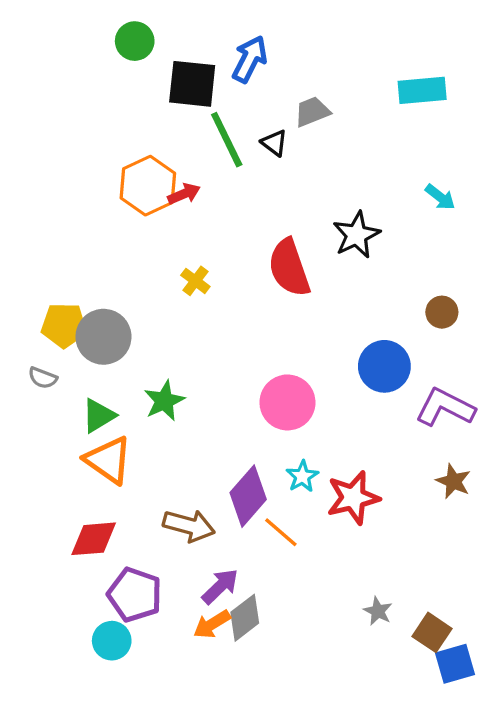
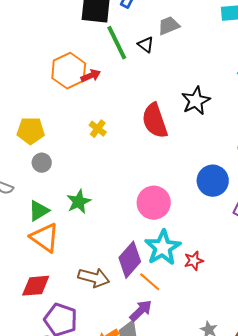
yellow pentagon: (64, 325) -> (31, 131), moved
gray circle: (103, 337) -> (42, 163), size x0.6
cyan star: (302, 476) -> (163, 248), size x1.8
red star: (353, 498) -> (194, 261), size x0.6
purple arrow: (220, 586) -> (141, 311), moved

